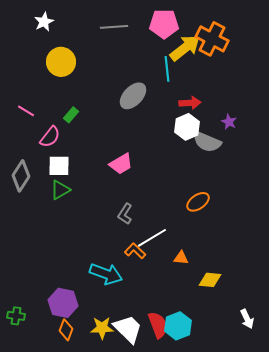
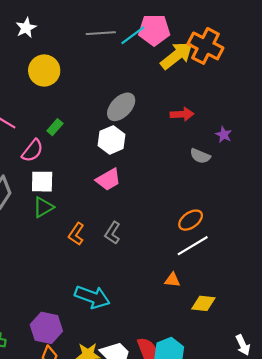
cyan line: (167, 69) -> (133, 35), moved, turned 60
white hexagon: (187, 127) -> (112, 140), moved
gray semicircle: (207, 142) -> (200, 156), size x0.7
white line: (152, 238) -> (193, 246), moved
orange L-shape: (135, 251) -> (76, 234), moved, turned -100

